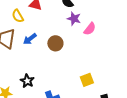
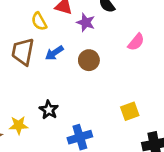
purple star: (74, 19) -> (86, 22), moved

